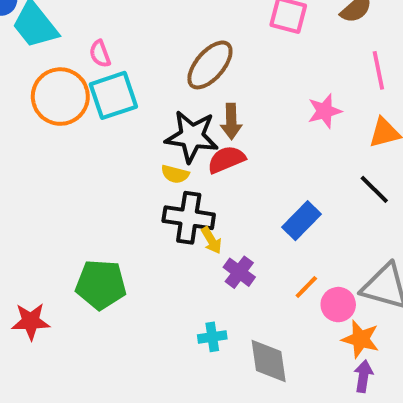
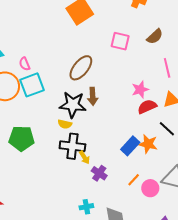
red semicircle: (226, 159) -> (147, 107), moved
green pentagon: (101, 285) -> (22, 138), moved
orange star: (360, 339) -> (148, 144), moved

